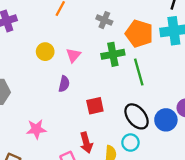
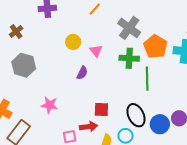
gray cross: (104, 20) -> (129, 28), size x1.6
pink triangle: (73, 55) -> (96, 51), turned -32
red square: (95, 106) -> (101, 109), moved
red arrow: (86, 143) -> (89, 127), turned -96

